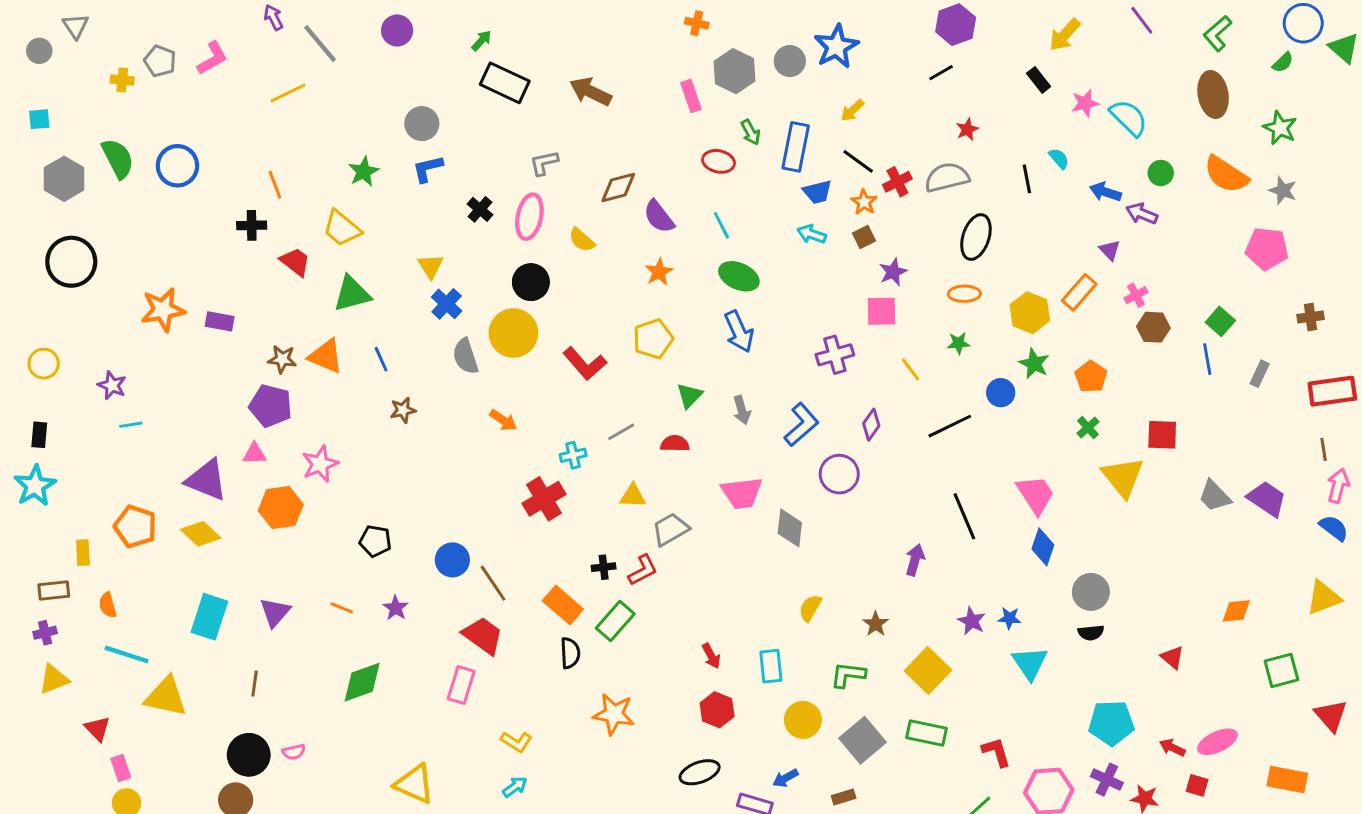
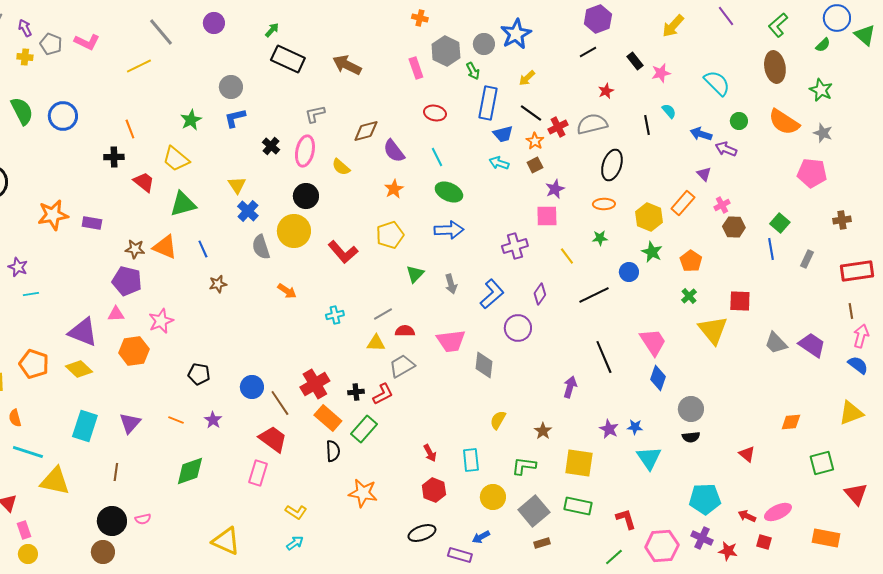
purple arrow: (273, 17) -> (25, 28), moved
pink L-shape: (212, 58) -> (87, 42), turned 55
black rectangle: (1039, 80) -> (635, 61), moved
pink star: (1085, 103) -> (661, 73), moved
green arrow: (751, 132) -> (473, 71), moved
blue arrow: (739, 332) -> (449, 230), turned -68
gray line: (621, 432) -> (383, 314), moved
red semicircle: (675, 444) -> (405, 331), moved
red cross: (544, 499) -> (315, 384), moved
yellow square: (928, 670) -> (579, 463), turned -36
brown rectangle: (844, 797) -> (542, 543), moved

